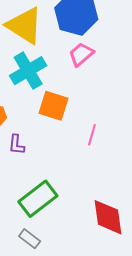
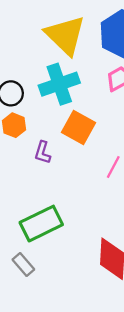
purple L-shape: (16, 145) -> (43, 152), moved

